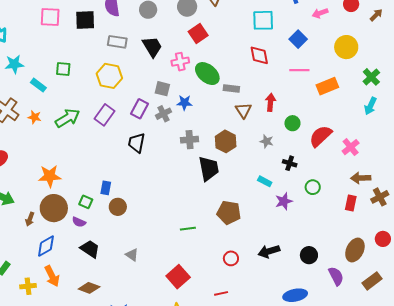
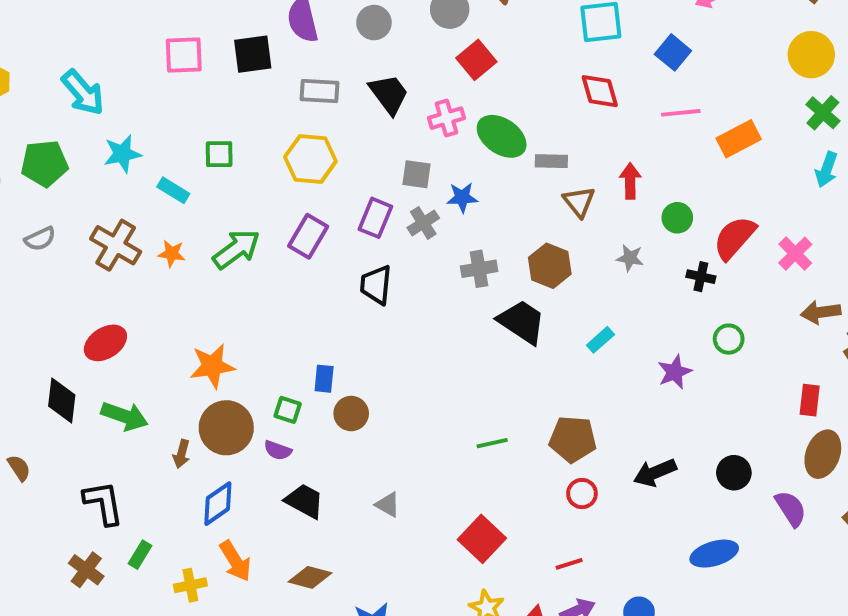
yellow circle: (346, 47) -> (811, 55), moved
black cross: (290, 163) -> (701, 277), moved
black trapezoid: (209, 169) -> (522, 322), turned -40
cyan rectangle: (265, 181) -> (600, 340), moved, turned -64
red rectangle: (351, 203) -> (810, 400), moved
brown pentagon: (229, 212) -> (573, 439), moved

